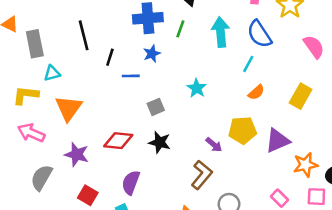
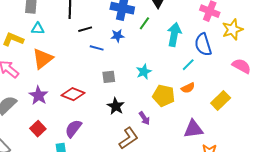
pink semicircle: (314, 47) -> (241, 66), turned -42
black line: (110, 57) -> (85, 29), turned 40
yellow pentagon: (243, 130) -> (164, 96), moved
black star: (160, 142) -> (116, 106), moved

